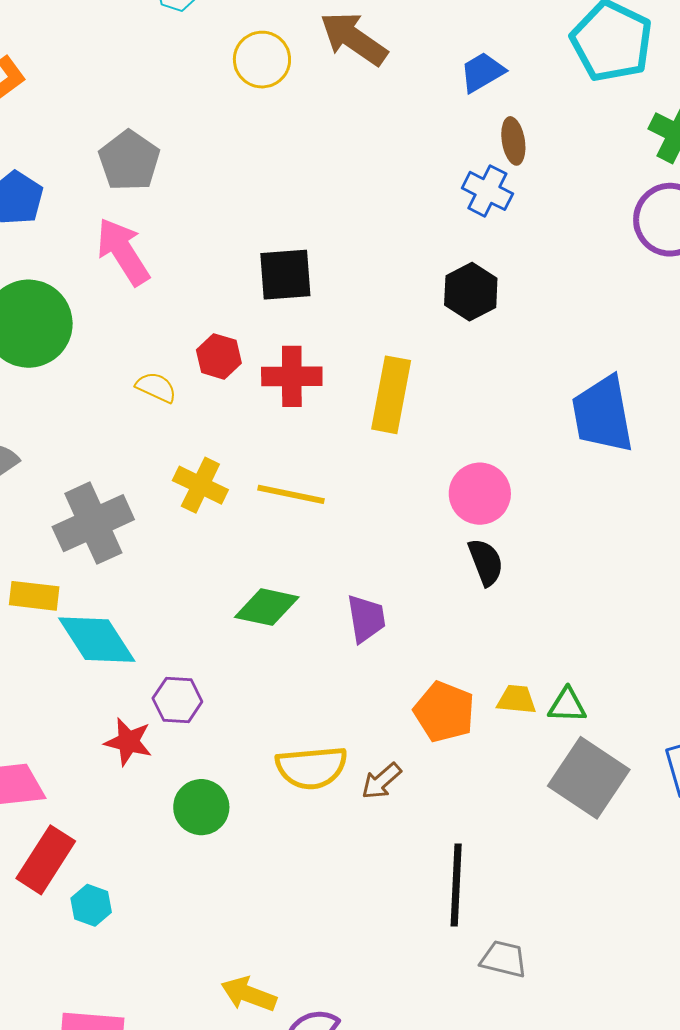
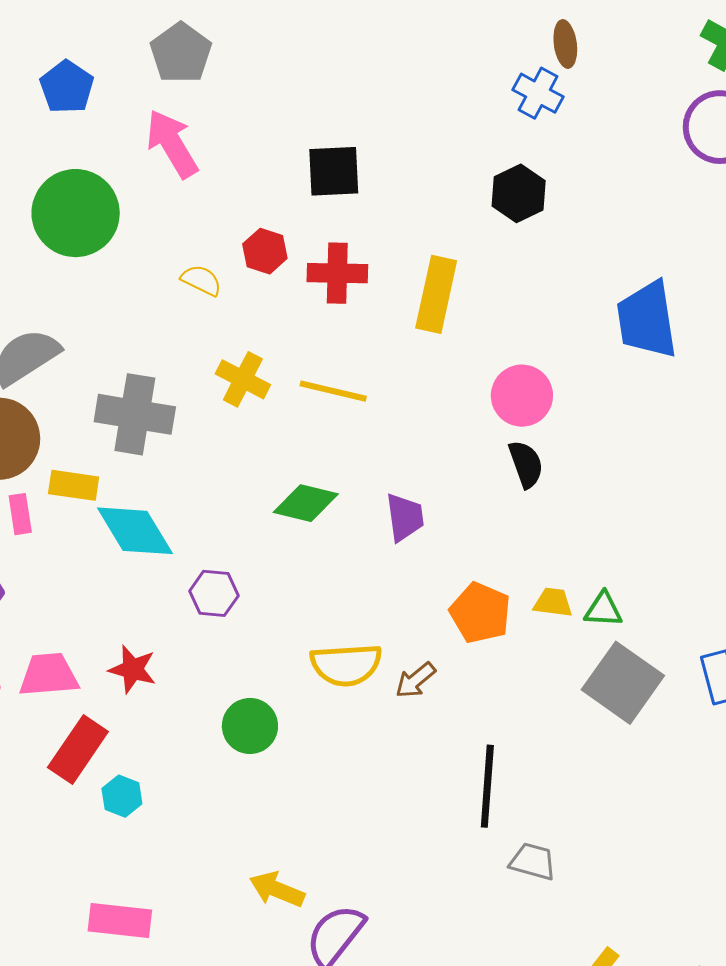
gray cross: (93, 523) -> (135, 414), turned 32
red star: (128, 742) -> (133, 669), moved
green circle: (201, 807) -> (250, 726), moved

